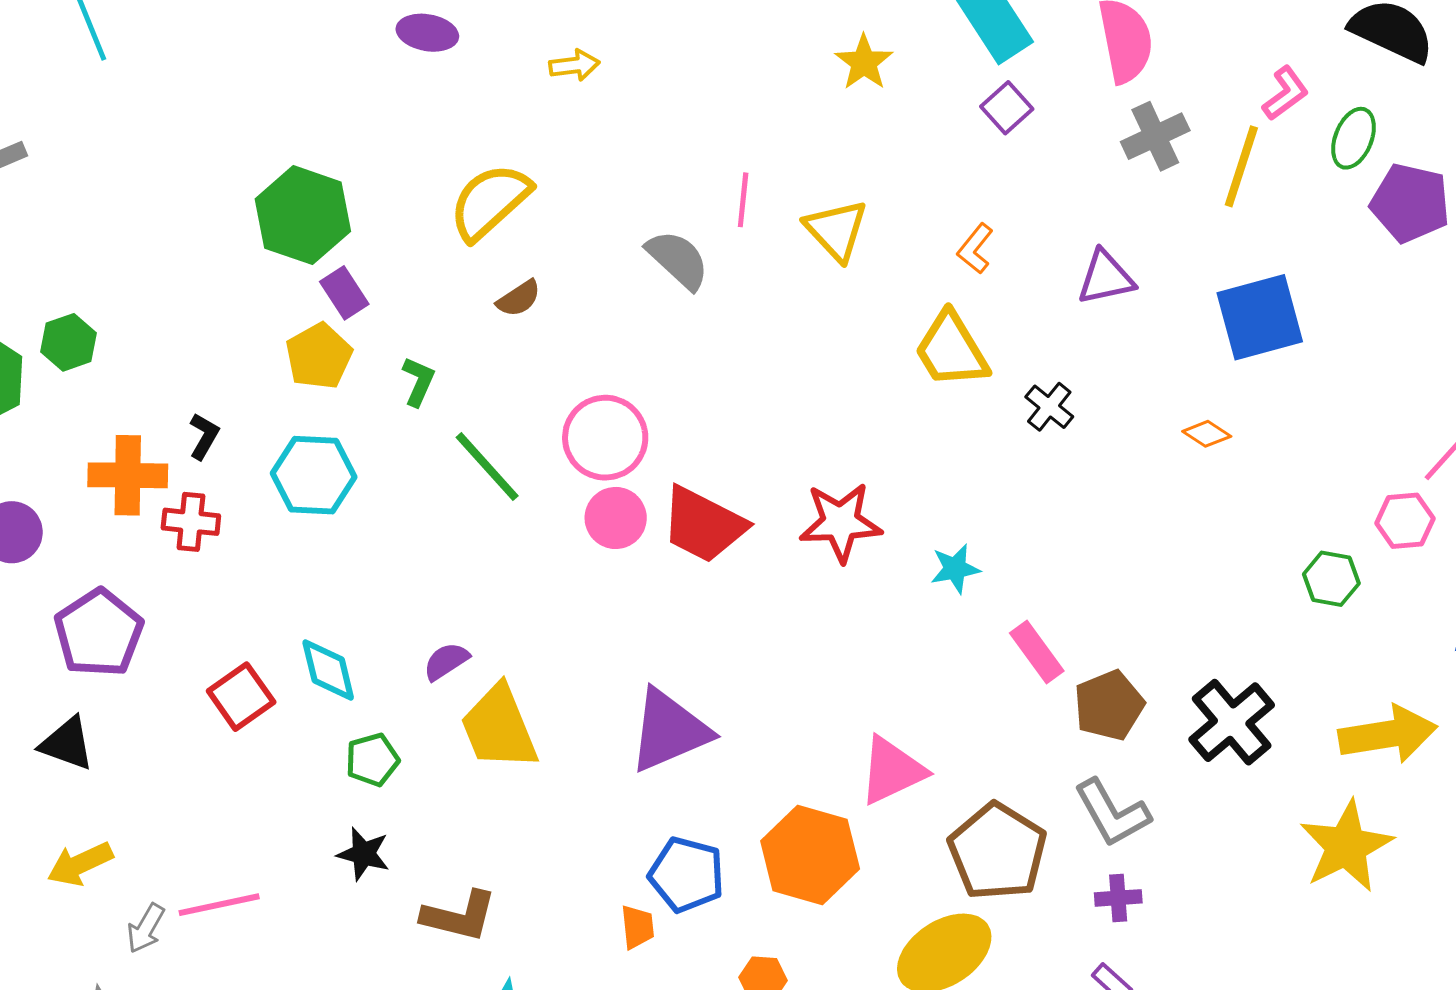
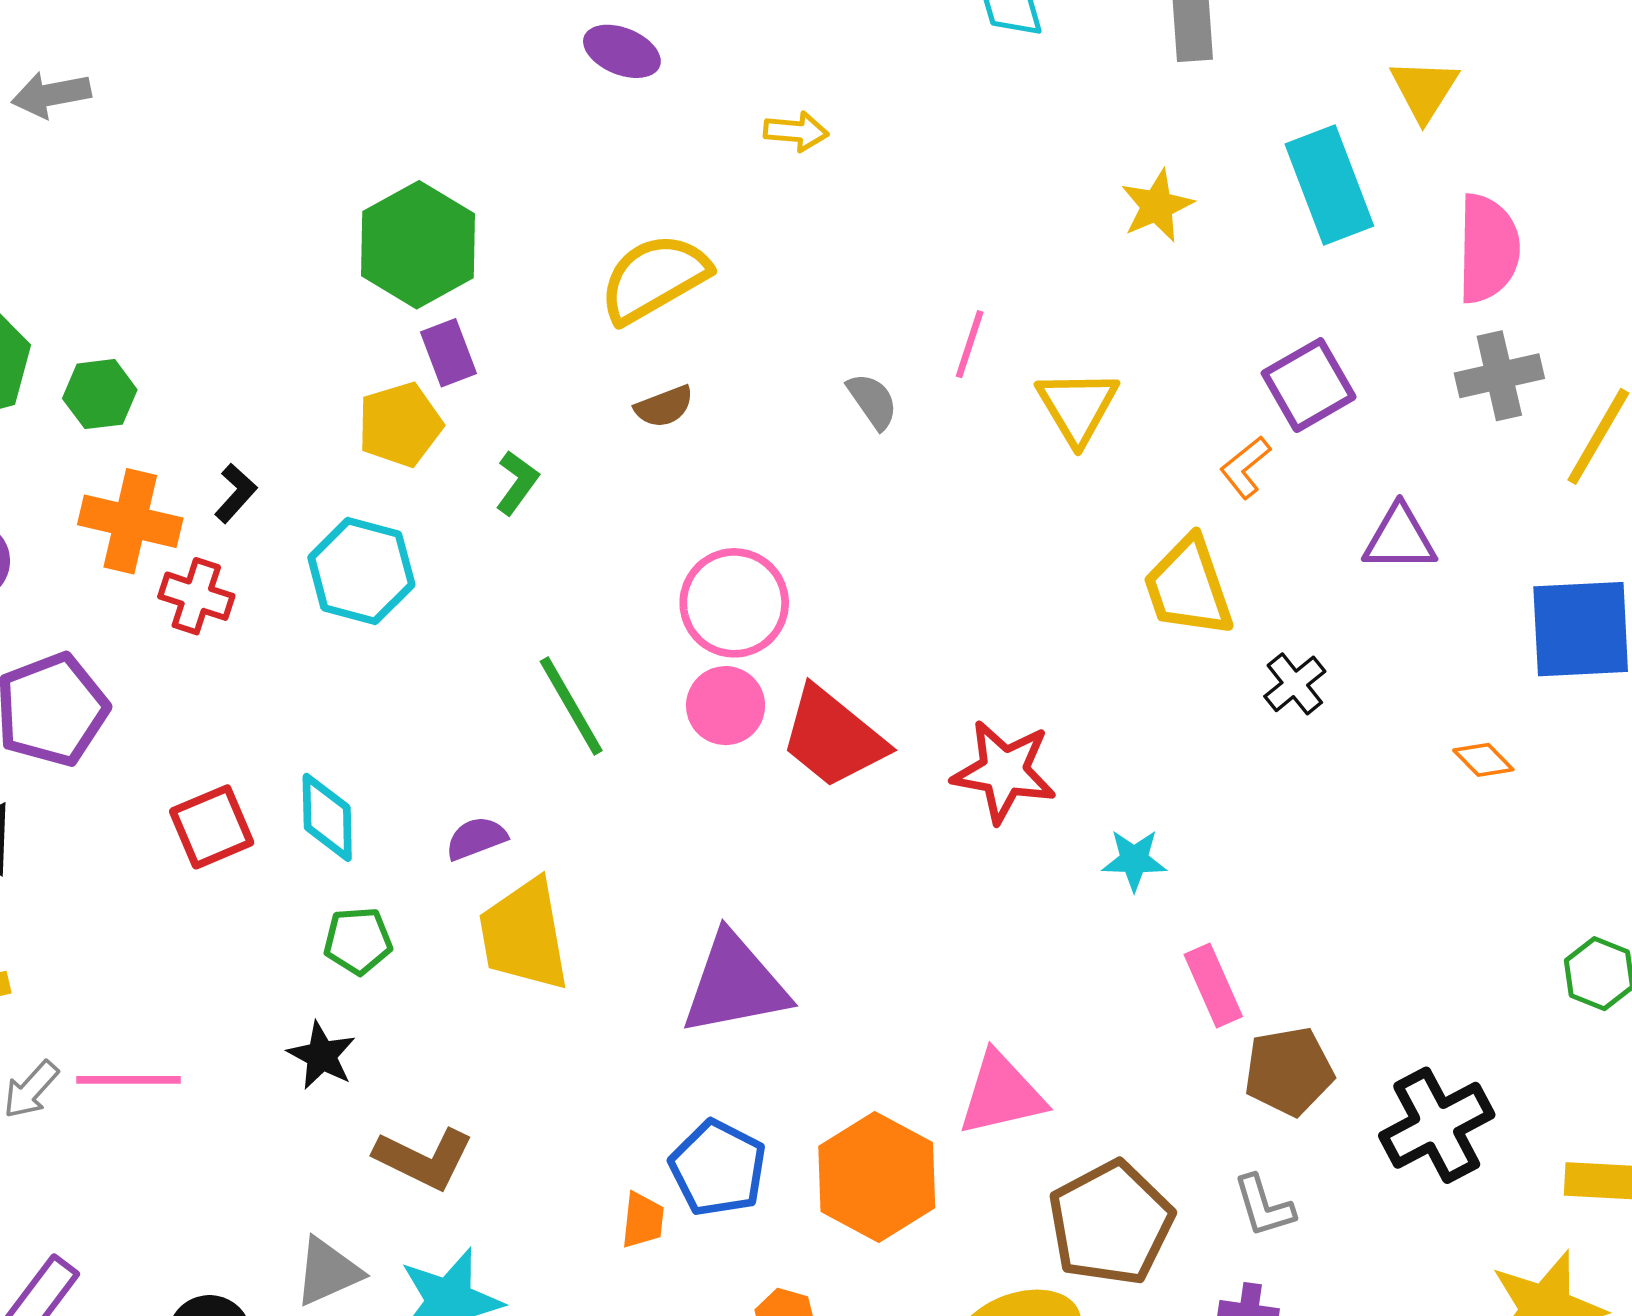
purple square: (1007, 108) -> (1309, 385), moved, size x1.4
gray semicircle: (678, 260) -> (872, 401), size x0.7
green hexagon: (68, 342) -> (100, 394), moved
green line: (487, 467) -> (571, 706), moved
gray L-shape: (1112, 813) -> (1264, 1206), size x0.7

